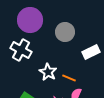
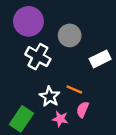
white cross: (21, 50) -> (38, 57), moved
white star: (48, 72) -> (50, 97), moved

